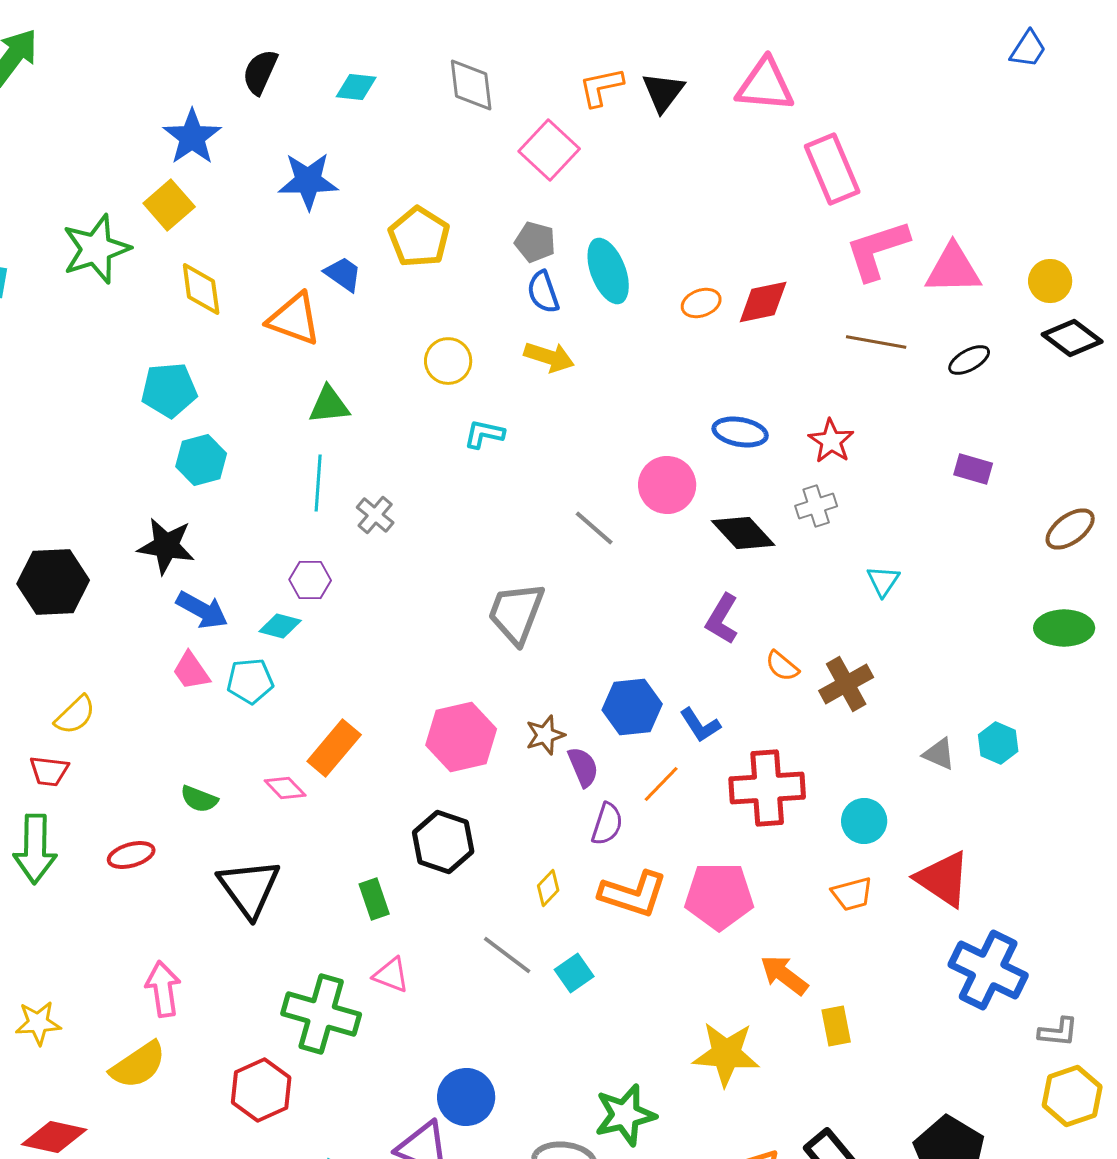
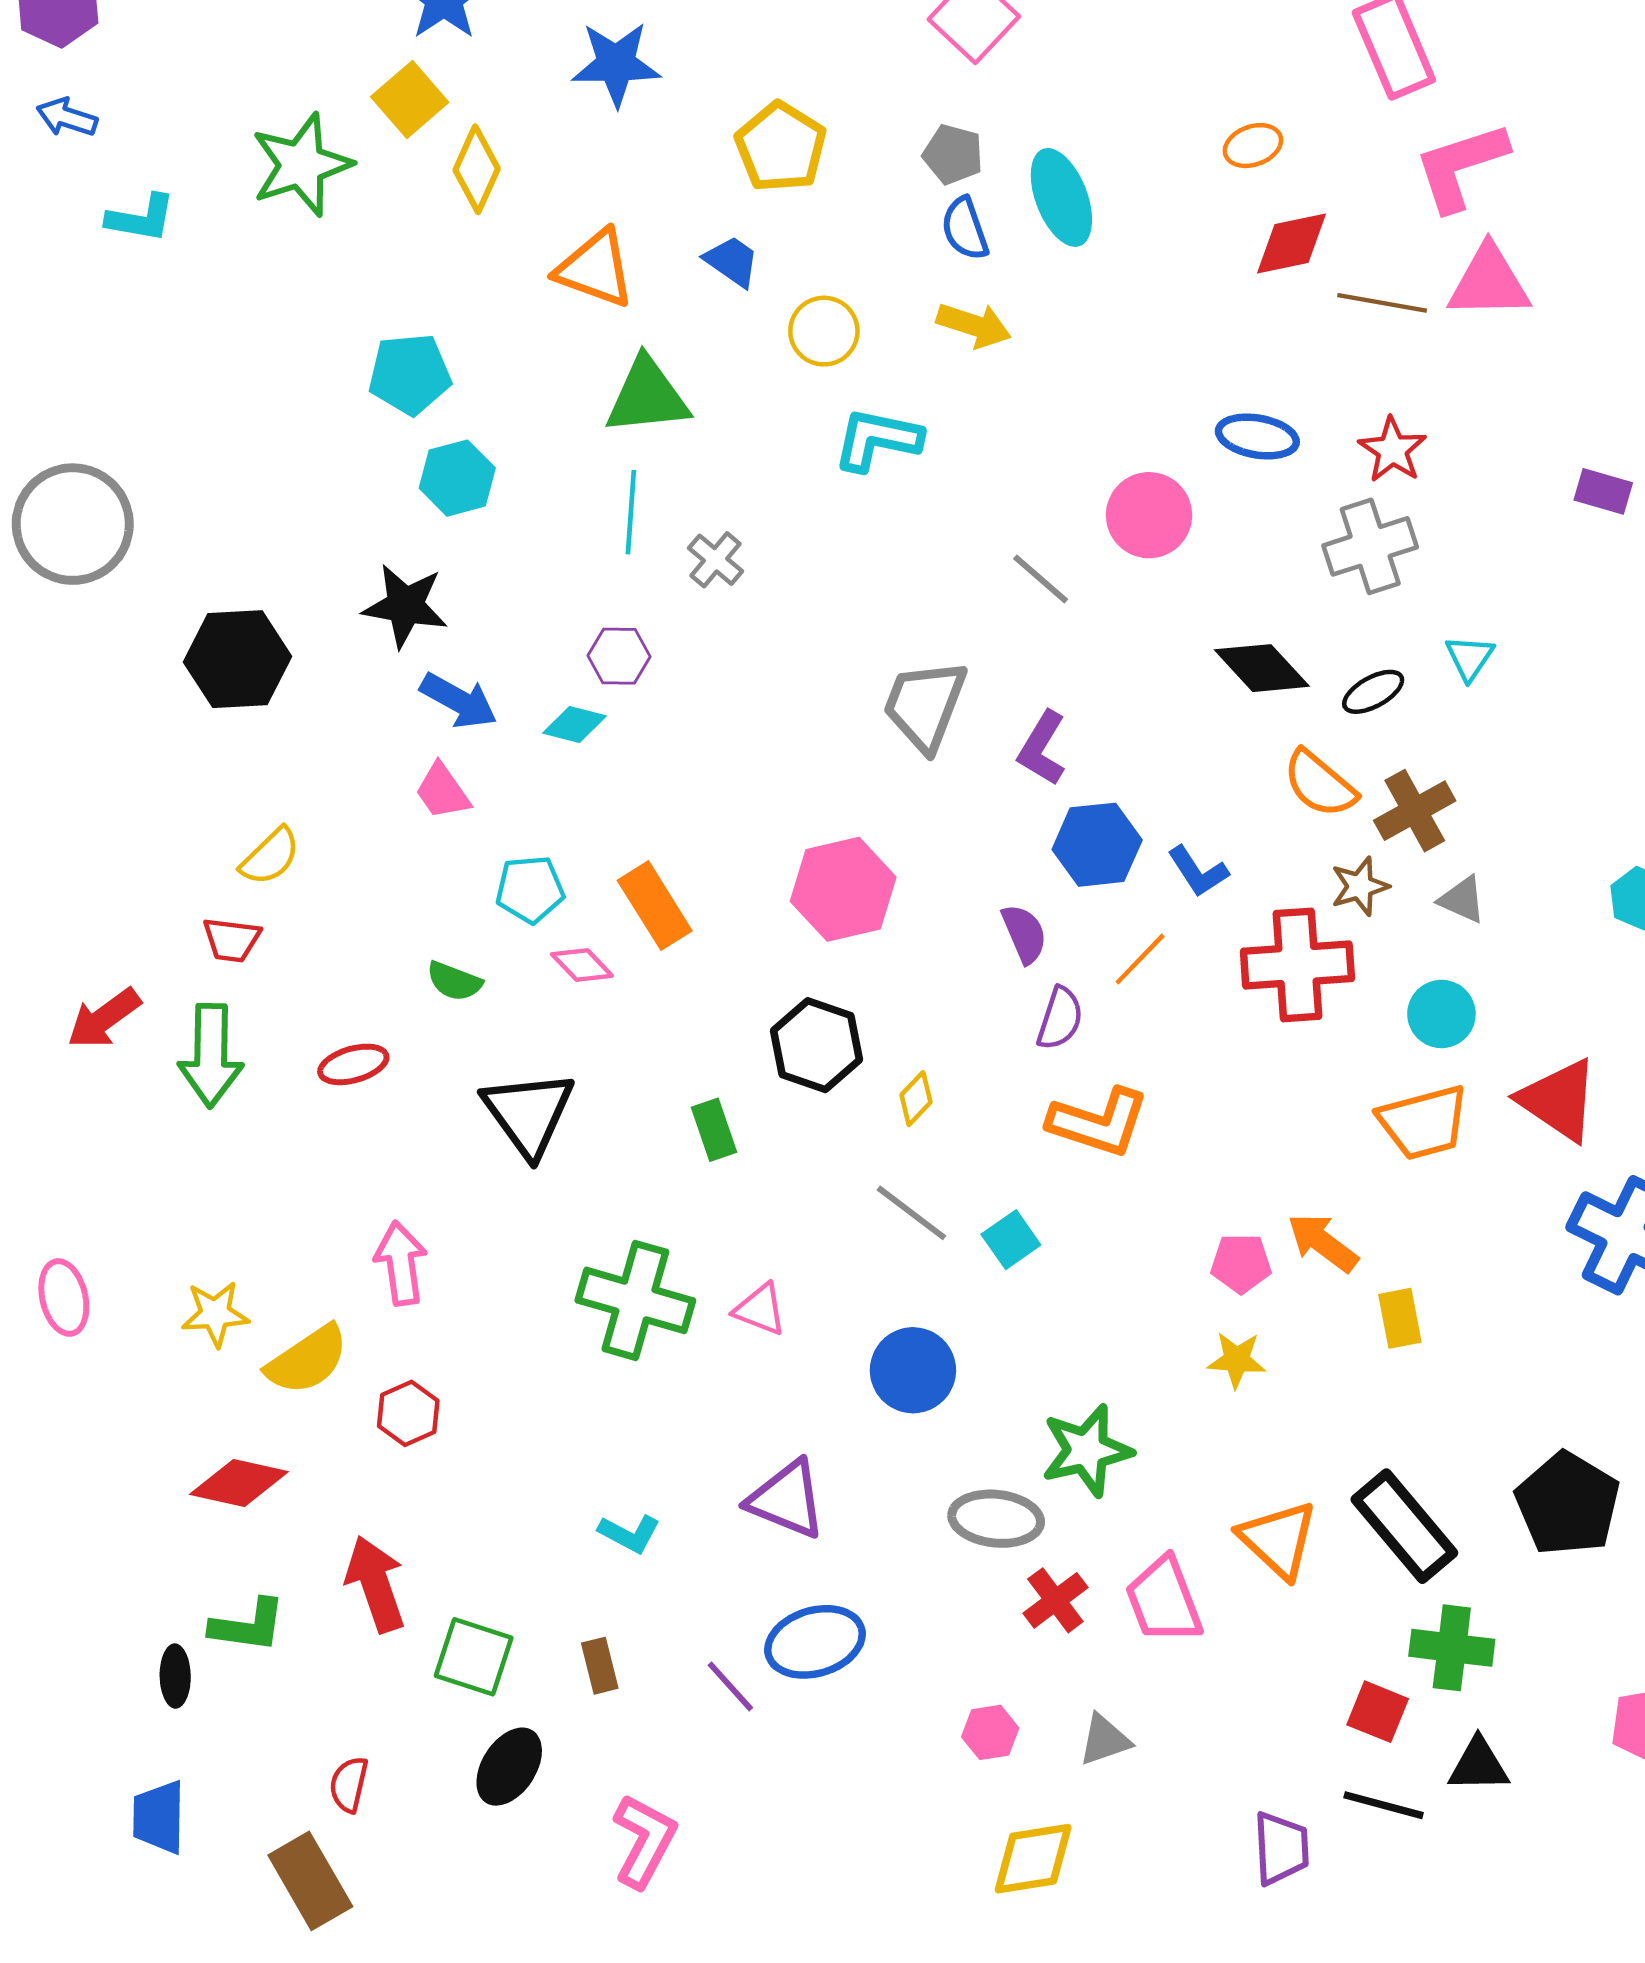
pink triangle: (953, 269) -> (1489, 282), moved
blue trapezoid: (343, 274) -> (732, 261), moved
yellow diamond: (201, 289) -> (477, 169), moved, turned 32
orange ellipse: (701, 303) -> (1253, 146), moved
brown line: (876, 342) -> (1382, 303), moved
black ellipse: (969, 360) -> (1373, 692), moved
green triangle: (329, 405) -> (647, 396), size x1.4
cyan L-shape: (484, 434) -> (877, 439), size x1.5
gray cross: (816, 506) -> (1370, 546), size x1.5
black diamond: (743, 533) -> (1262, 668), moved
purple L-shape: (722, 619) -> (1042, 748), moved
orange semicircle: (782, 666) -> (1320, 784), size x1.5
cyan pentagon: (250, 681) -> (530, 889), moved
brown star: (545, 735) -> (1360, 886), moved
orange rectangle: (334, 748) -> (655, 906), turned -72
gray triangle: (939, 754) -> (1462, 900), moved
yellow diamond: (548, 888) -> (916, 1099), moved
orange trapezoid: (852, 894) -> (1424, 1122), size x1.5
pink pentagon: (719, 896) -> (1241, 1263), moved, size x0.6
pink triangle: (391, 975) -> (760, 1309), moved
yellow star: (726, 1054) -> (1237, 1360), size x0.6
yellow semicircle: (138, 1065) -> (307, 1360), moved
red hexagon: (261, 1090) -> (408, 1413), moved, size x0.7
blue circle: (466, 1097) -> (913, 1370), moved

